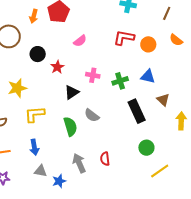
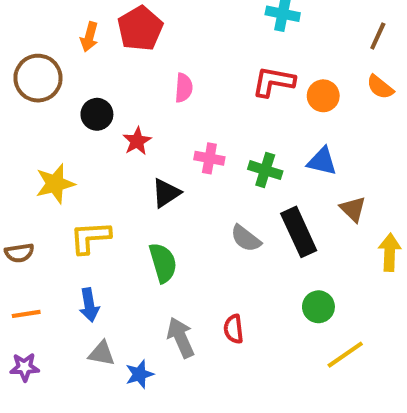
brown line: (167, 13) -> (378, 36), moved
pink semicircle: (80, 41) -> (184, 88), turned -48
green cross: (120, 81) -> (265, 170), turned 35
gray semicircle: (92, 115) -> (246, 238), moved

